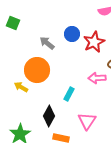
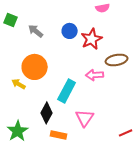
gray arrow: (47, 43) -> (36, 31), moved
cyan rectangle: (69, 94) -> (67, 91), size x1.6

